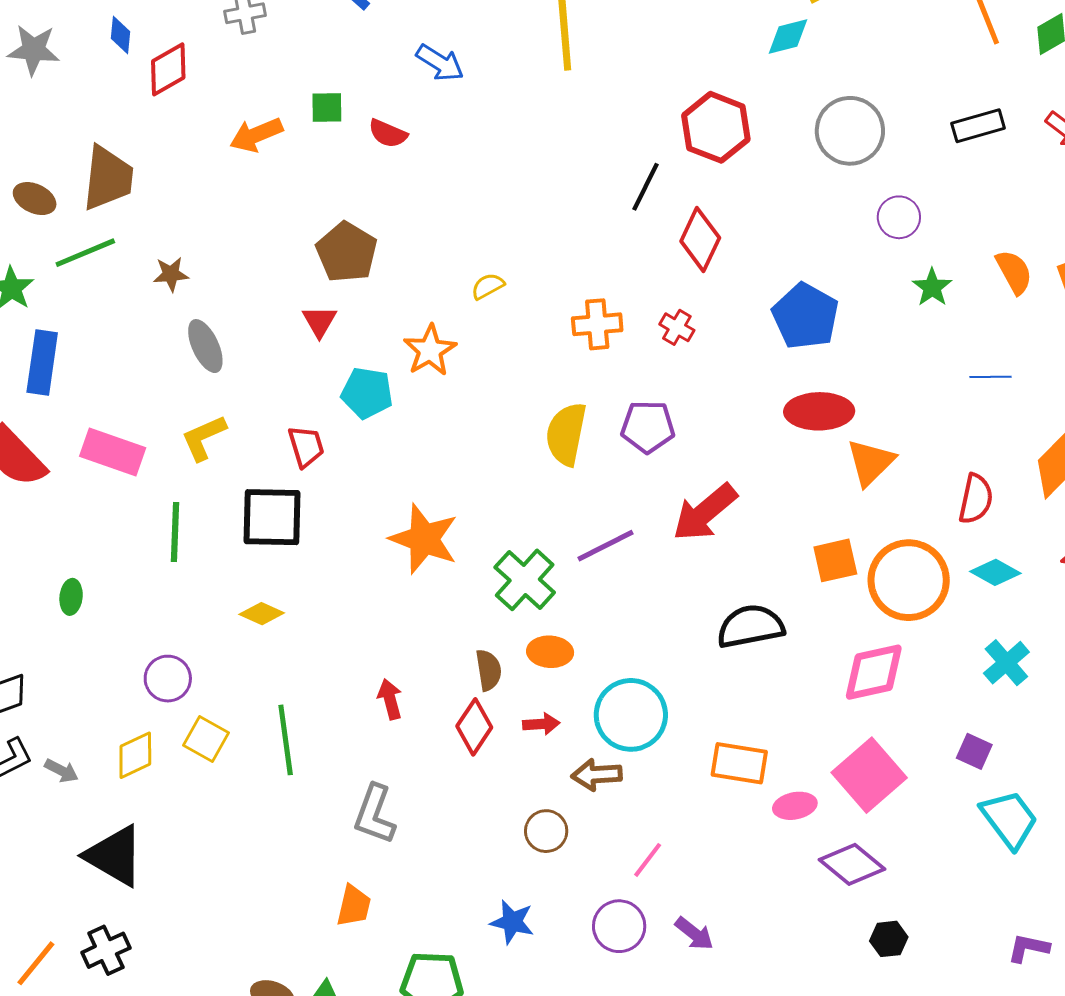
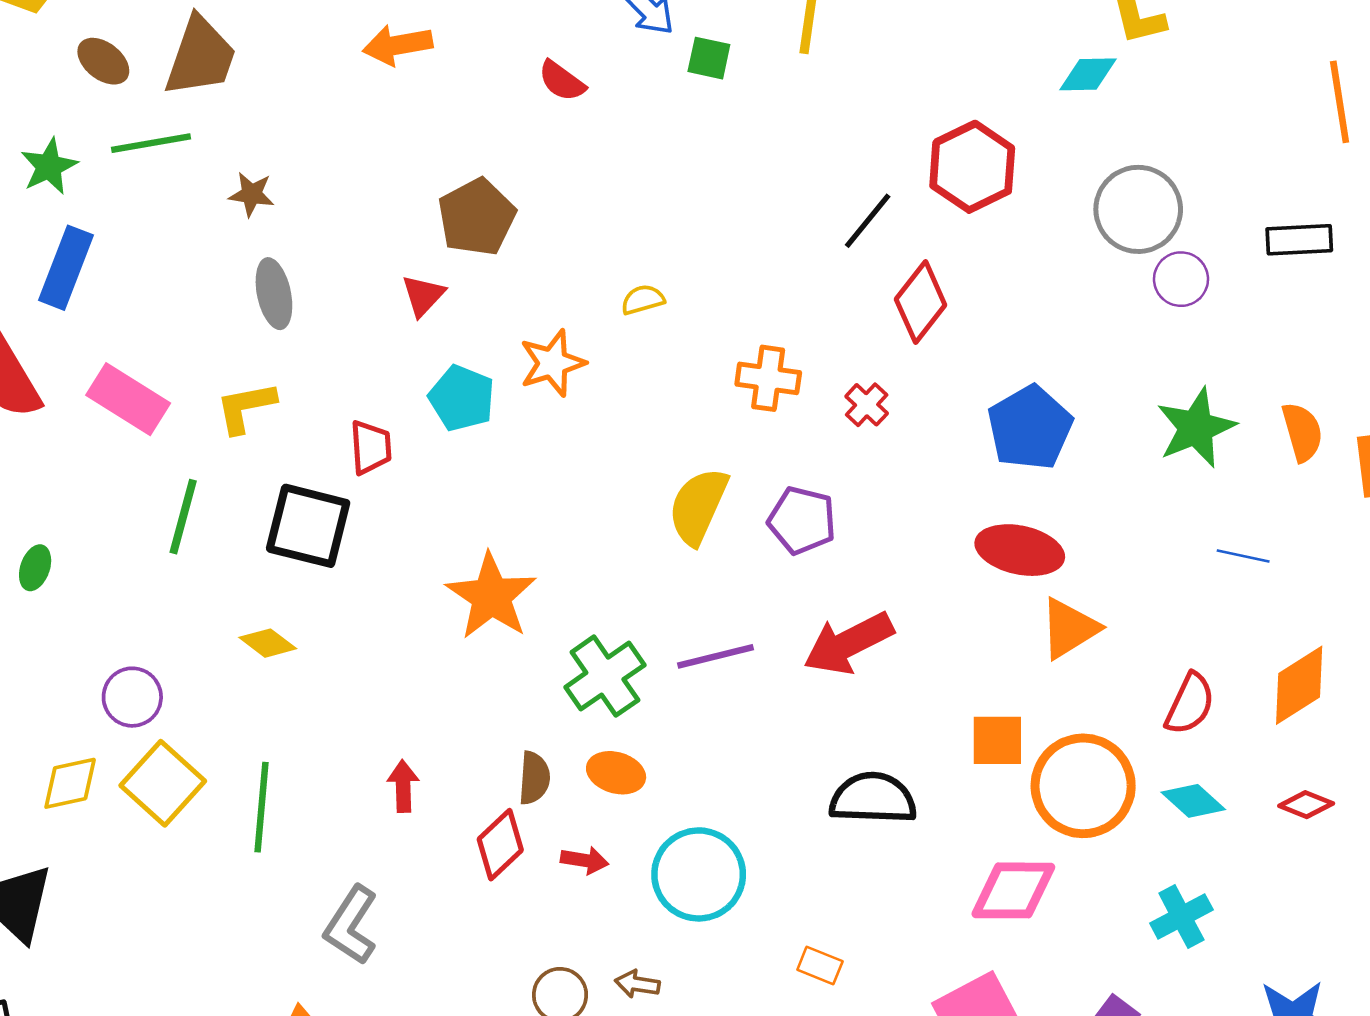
green square: (327, 108) -> (709, 58), moved
purple circle: (899, 217) -> (1181, 279), moved
green star: (932, 287) -> (1196, 428), size x1.6
yellow square: (206, 739) -> (163, 783), size x1.4
orange rectangle: (739, 763) -> (820, 966), size x0.6
brown arrow: (597, 775) -> (637, 984), moved, size x0.7

